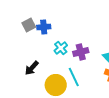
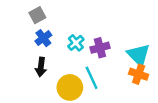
blue cross: (44, 27) -> (43, 38), moved, turned -32
black arrow: (32, 68) -> (41, 67), turned -35

